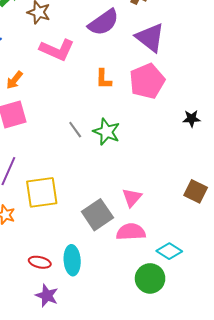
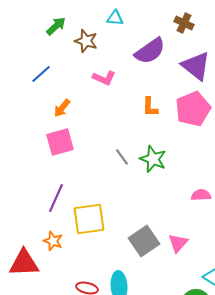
pink L-shape: (57, 50) -> (104, 78), size x0.7
pink triangle: (132, 197) -> (178, 243), moved
pink semicircle: (131, 232) -> (201, 195), moved, size x0.7

